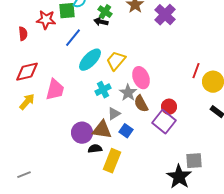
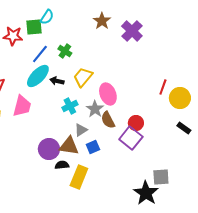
green cross: (105, 12) -> (65, 51), moved
black arrow: (101, 22) -> (57, 81), moved
cyan ellipse: (90, 60) -> (38, 76), moved
blue square: (126, 131) -> (93, 147), turned 32

